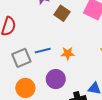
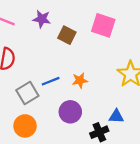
orange circle: (25, 88) -> (25, 126), moved

